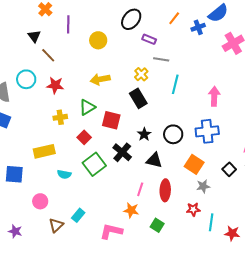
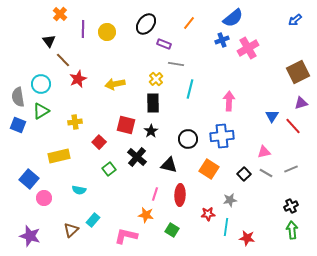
blue cross: (198, 27) -> (222, 40), moved
yellow circle: (98, 40) -> (107, 32), moved
red star: (55, 85) -> (78, 79), moved, turned -30
black rectangle: (138, 98) -> (153, 103), turned 30
green triangle: (87, 107) -> (41, 111), moved
black star: (144, 134) -> (151, 131), moved
green square: (94, 164) -> (109, 169), size x0.6
blue square: (14, 174) -> (29, 179), turned 36
cyan semicircle: (64, 174) -> (79, 190), moved
gray star: (203, 186) -> (230, 200), moved
pink circle: (40, 201) -> (44, 198), moved
purple star: (15, 231) -> (30, 236), size x1.5

